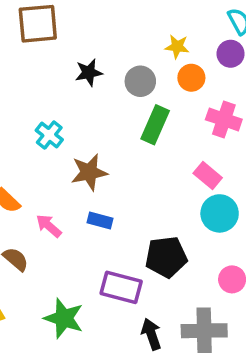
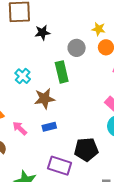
black star: (89, 73) -> (42, 33), moved
green rectangle: (155, 125) -> (62, 72), moved, turned -40
blue rectangle: (100, 221) -> (49, 127), turned -32

